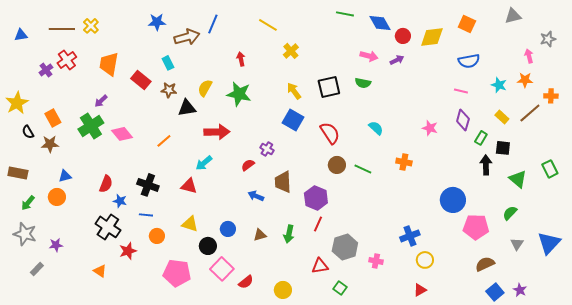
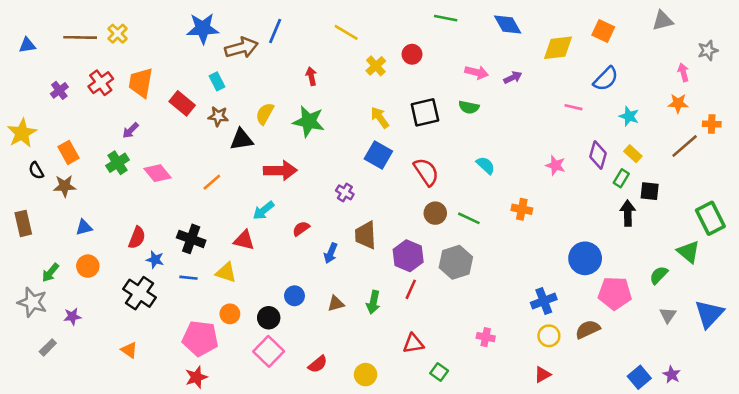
blue star: (157, 22) -> (203, 28), size x1.4
blue diamond: (380, 23) -> (508, 25), moved
red circle: (403, 36) -> (412, 54), moved
red cross: (67, 60) -> (101, 83), moved
blue semicircle: (469, 61) -> (606, 79), turned -35
cyan star: (499, 85) -> (629, 116), moved
pink line: (461, 91) -> (573, 107), moved
yellow rectangle: (502, 117) -> (633, 154), moved
green cross: (91, 126) -> (118, 163), size x0.7
red semicircle: (248, 165) -> (301, 229), moved
green rectangle: (550, 169) -> (710, 218), size x1.4
brown rectangle: (18, 173) -> (23, 223), turned 66
green triangle: (518, 179) -> (688, 252), moved
blue arrow: (256, 196) -> (331, 253), turned -91
orange circle: (57, 197) -> (88, 266), moved
green arrow: (28, 203) -> (50, 273), moved
yellow triangle: (190, 224) -> (226, 273), moved
orange circle: (157, 236) -> (230, 314), moved
blue cross: (410, 236) -> (544, 301), moved
gray hexagon: (345, 247) -> (456, 262), moved
red star: (128, 251) -> (196, 377), moved
brown semicircle: (485, 264) -> (588, 329), moved
pink square: (222, 269) -> (269, 351), moved
pink pentagon: (177, 273) -> (200, 338), moved

